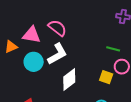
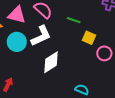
green line: (113, 49) -> (74, 20), moved
yellow square: (106, 77) -> (89, 38), moved

